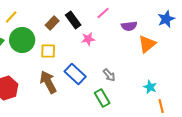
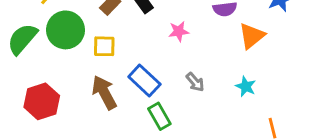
pink star: (88, 39) -> (179, 31), moved
cyan star: (150, 87) -> (246, 87), moved
green rectangle: (102, 98) -> (159, 116), moved

